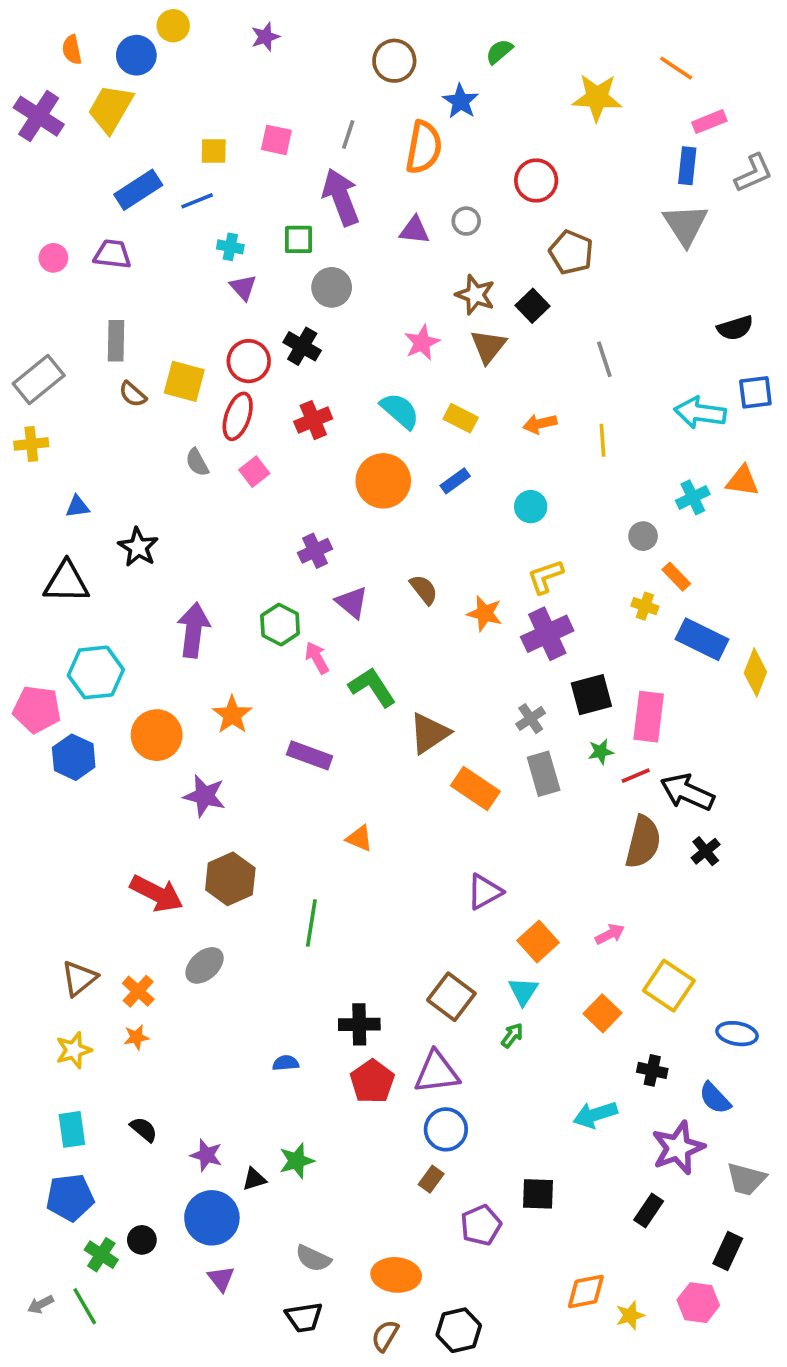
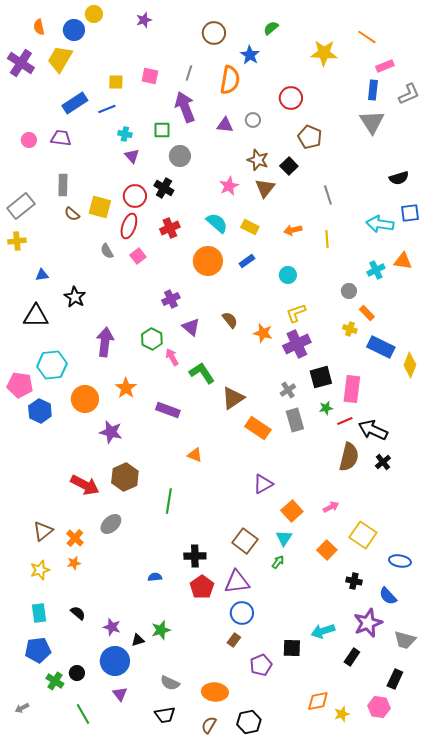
cyan arrow: (595, 1115) -> (323, 631), moved
green line: (85, 1306) -> (83, 714), moved

